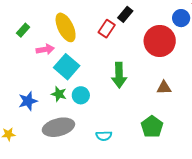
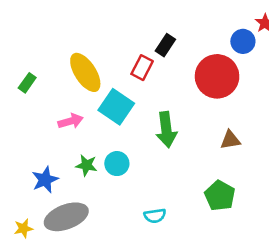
pink arrow: (45, 49) -> (71, 121), moved
cyan square: (67, 67) -> (116, 107), moved
gray ellipse: (58, 127) -> (66, 217), moved

